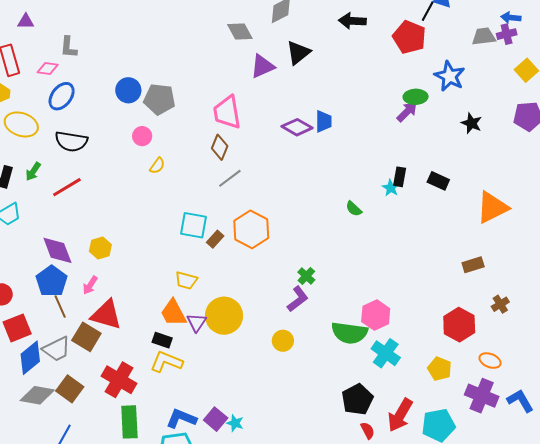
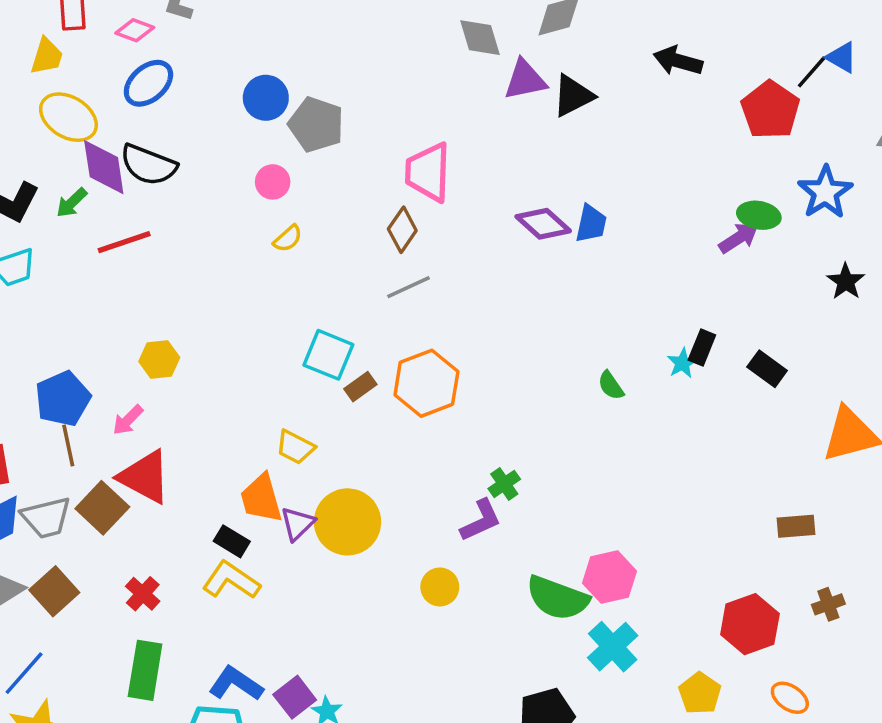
purple triangle: (263, 66) -> (525, 80), moved
purple diamond: (57, 250) -> (104, 167), moved
red cross: (119, 380) -> (143, 594), size x0.6

